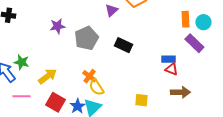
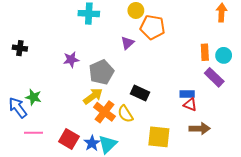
black rectangle: (123, 45) -> (140, 93), moved
yellow arrow: (47, 76) -> (93, 96), moved
orange cross: (89, 76) -> (105, 112), size x1.5
yellow semicircle: (96, 87) -> (125, 114), moved
yellow square: (141, 100) -> (159, 137), size x1.6

